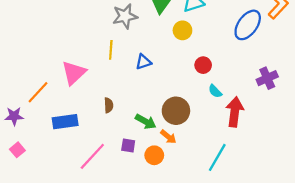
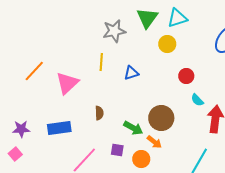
orange line: (38, 92) -> (34, 71), moved
purple star: (14, 116) -> (21, 129), moved

